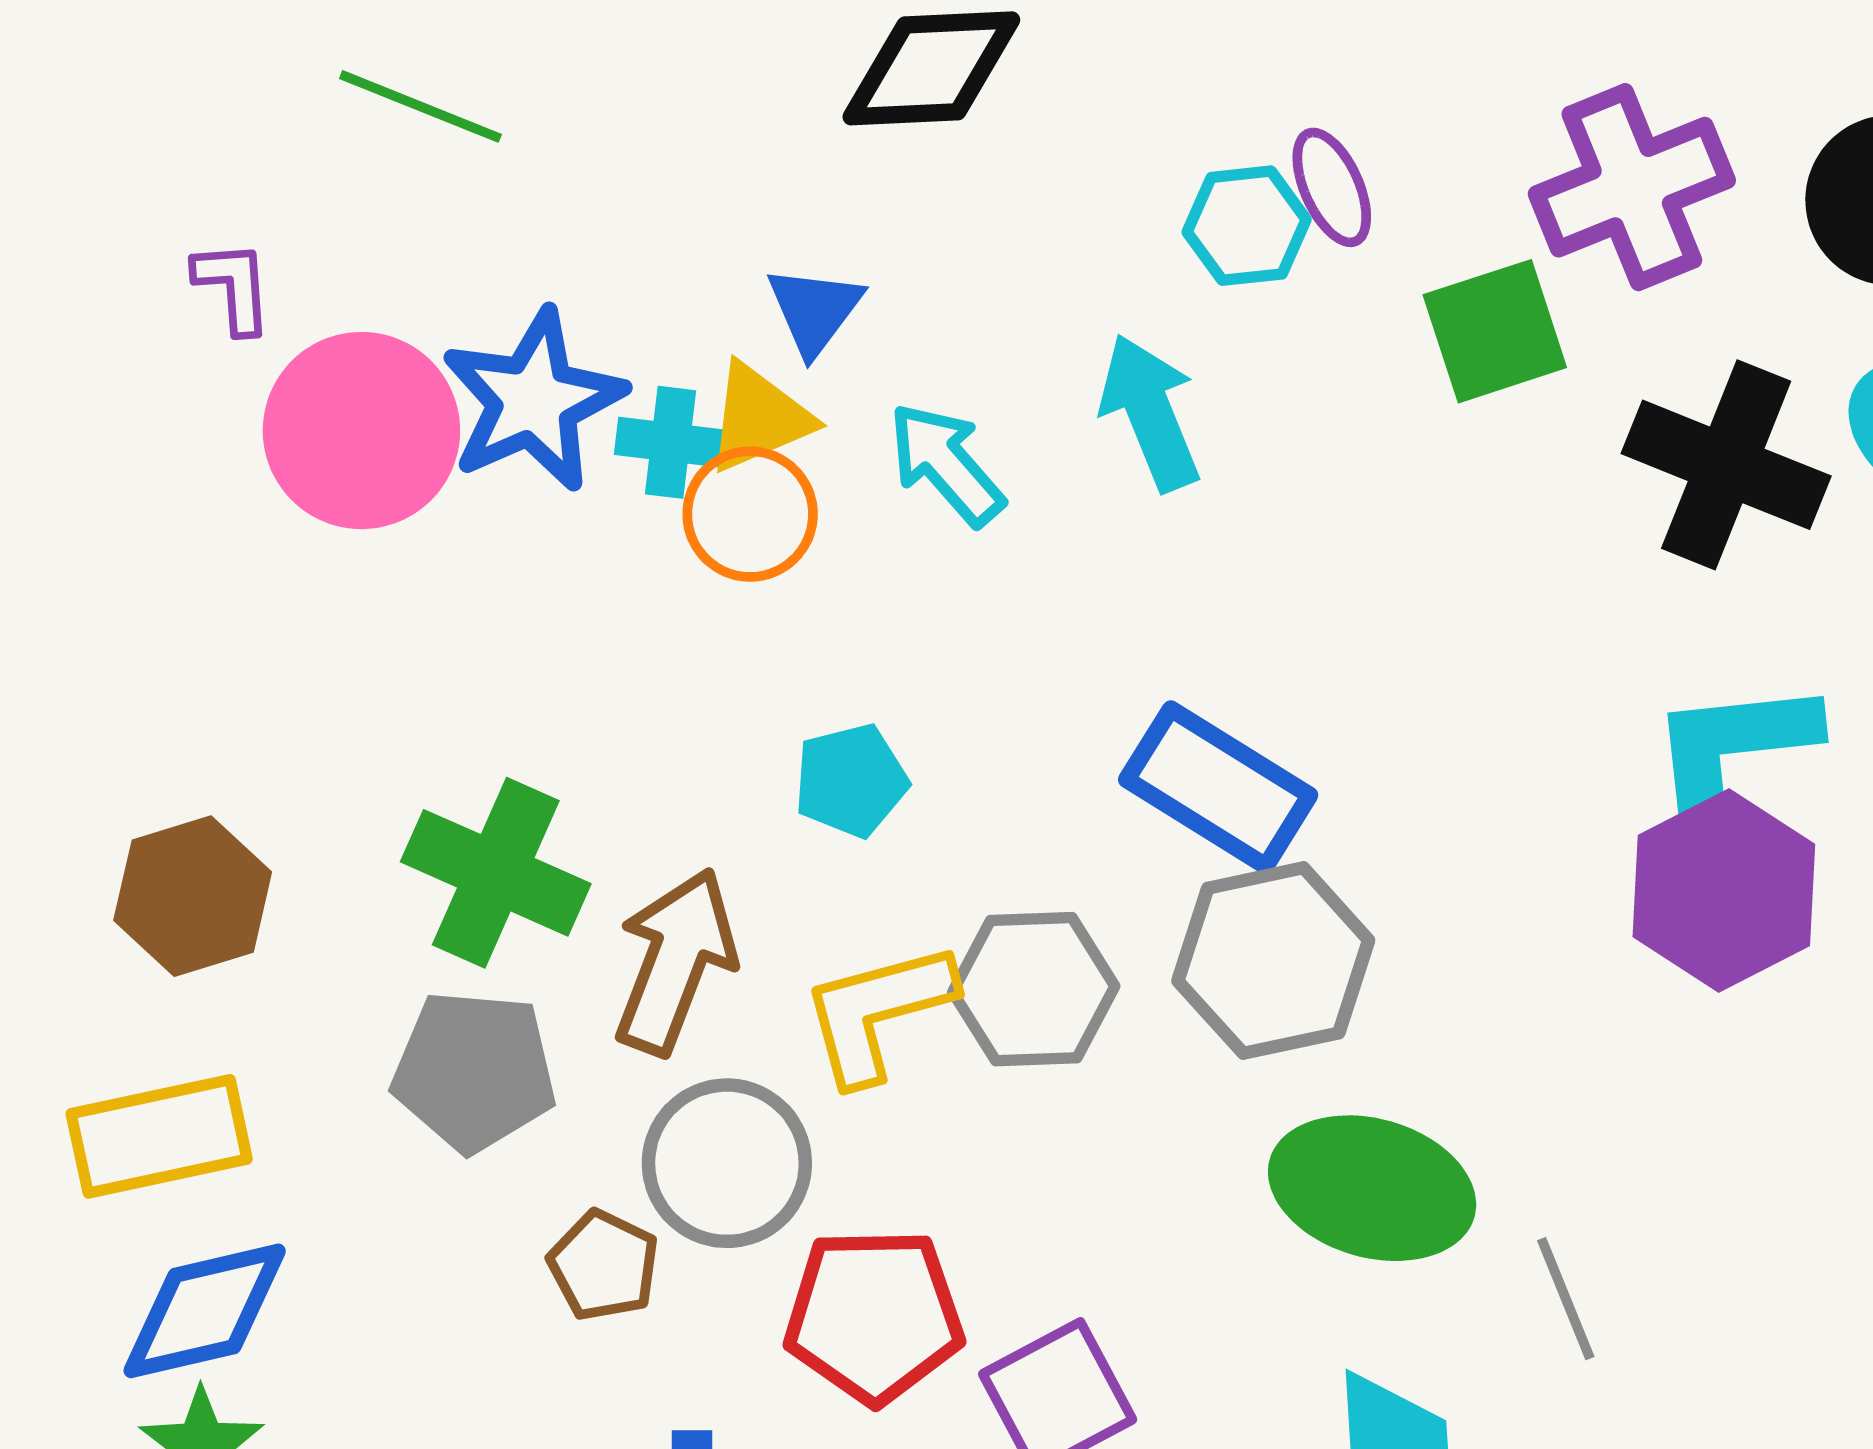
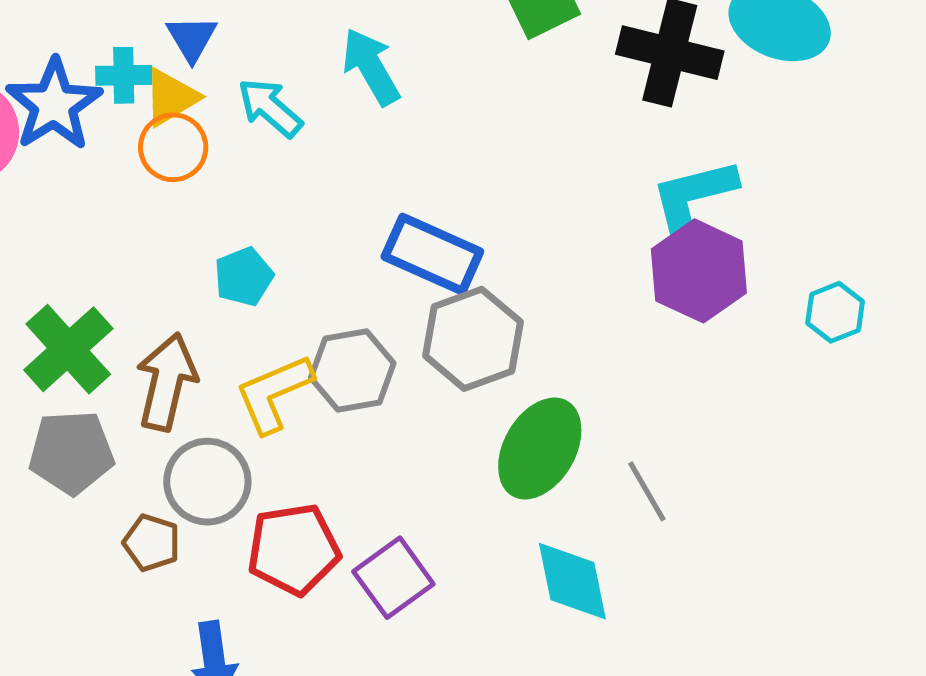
cyan cross: (670, 442) -> (124, 75), moved
green cross: (496, 873) -> (68, 349), turned 32
green ellipse: (1372, 1188) -> (540, 448), turned -68

